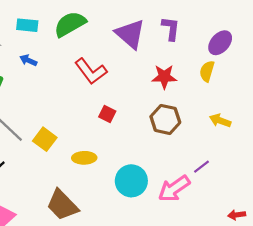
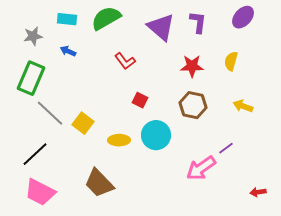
purple ellipse: (220, 43) -> (243, 17), moved
red L-shape: (91, 71) -> (125, 61), size x0.7
cyan circle: (131, 181) -> (156, 135), moved

